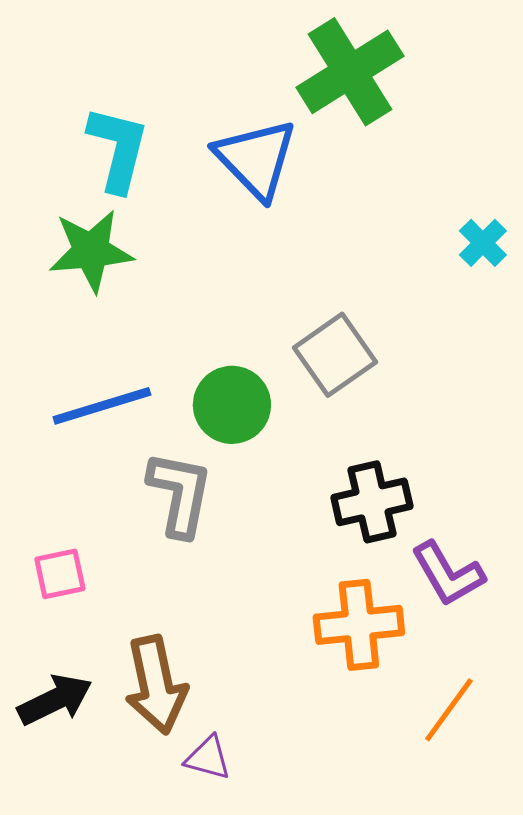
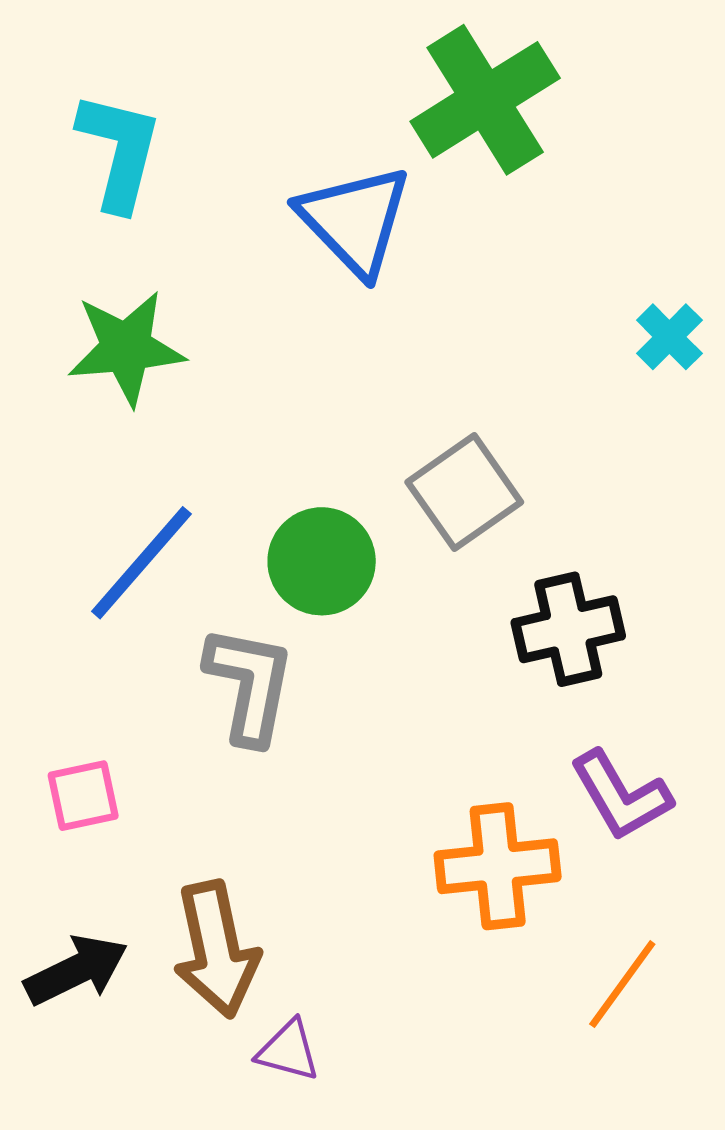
cyan L-shape: (118, 149) -> (119, 151), moved
blue line: (102, 406) -> (141, 563), turned -32
black cross: (372, 502) -> (568, 629), moved

